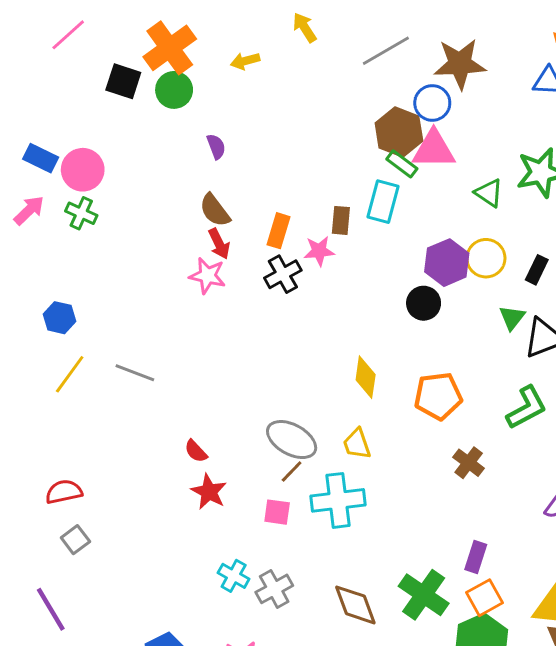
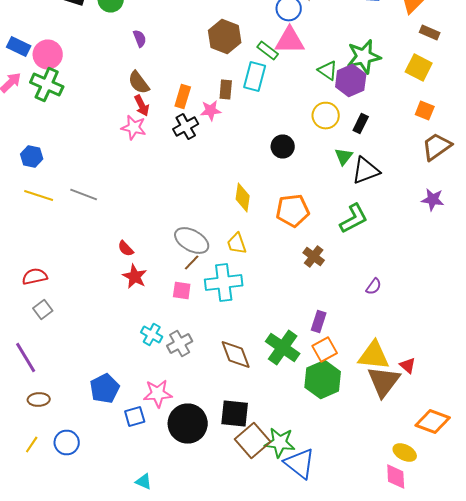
brown hexagon: (399, 132) -> (225, 36), moved
green cross: (81, 213) -> (47, 84), size x1.5
purple hexagon: (447, 263) -> (351, 80), moved
yellow line: (70, 374) -> (39, 196), turned 72

